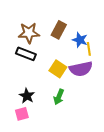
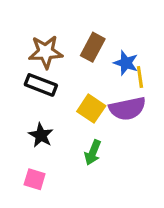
black star: (27, 96) -> (41, 135), moved
pink square: (22, 114) -> (35, 179), turned 32

